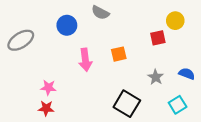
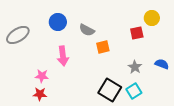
gray semicircle: (100, 13) -> (87, 30), moved
pink arrow: (85, 60) -> (63, 56), moved
cyan square: (178, 105) -> (134, 91), moved

